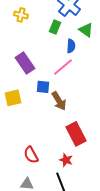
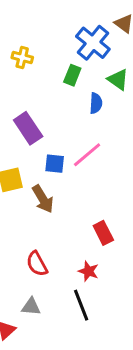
pink line: (63, 67) -> (87, 155), moved
brown arrow: (59, 101) -> (43, 199), moved
red rectangle: (76, 134) -> (103, 233), size x0.7

